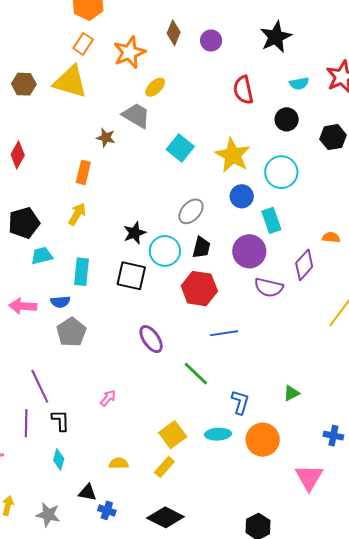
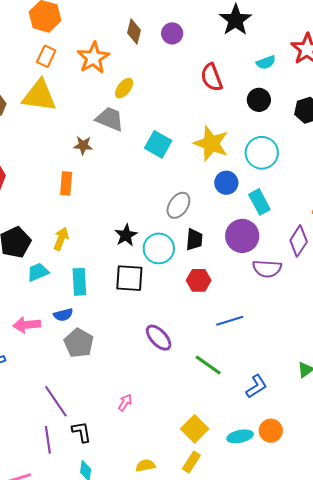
yellow arrow: (77, 214) -> (61, 239), moved
red hexagon: (199, 289) -> (199, 280), size x0.7
blue L-shape: (240, 402) -> (256, 386), turned 50
cyan ellipse: (218, 434) -> (240, 436), moved
orange circle: (263, 440) -> (271, 431), moved, size x0.7

